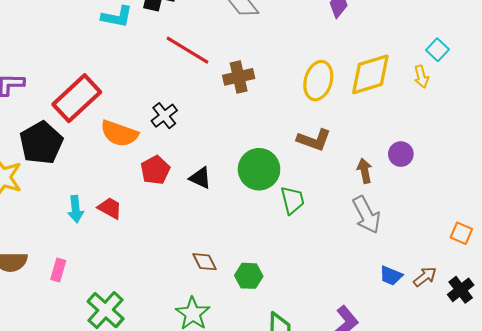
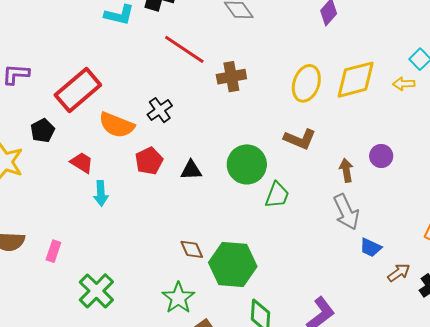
yellow arrow: (421, 77) -> (404, 84), turned 100
black pentagon: (41, 143) -> (43, 131), size x0.6
black triangle: (200, 178) -> (191, 170), turned -30
green trapezoid: (292, 200) -> (277, 195), turned 32
red trapezoid: (110, 208) -> (82, 163), moved
cyan arrow: (76, 209) -> (101, 193), moved
green hexagon: (249, 276) -> (233, 265), size x1.8
blue trapezoid: (391, 276) -> (371, 248), moved

